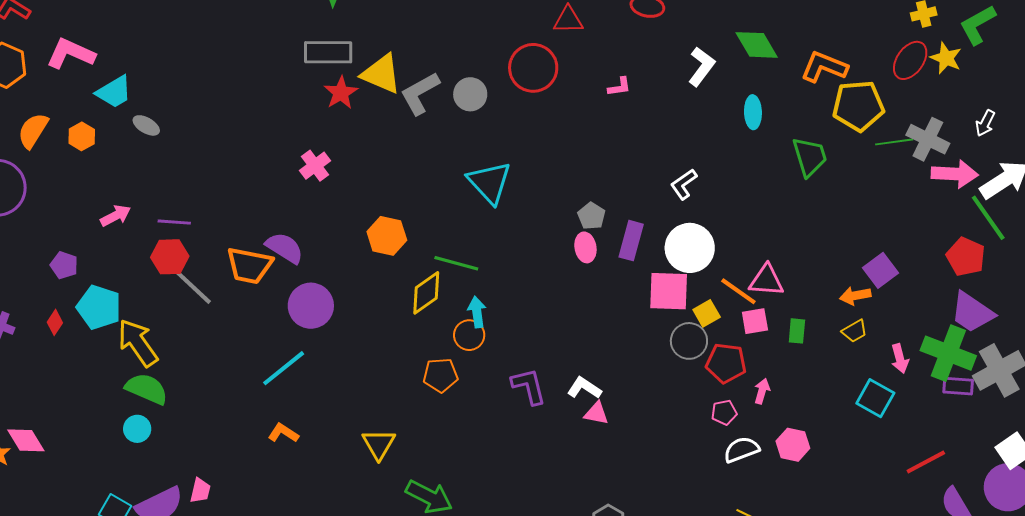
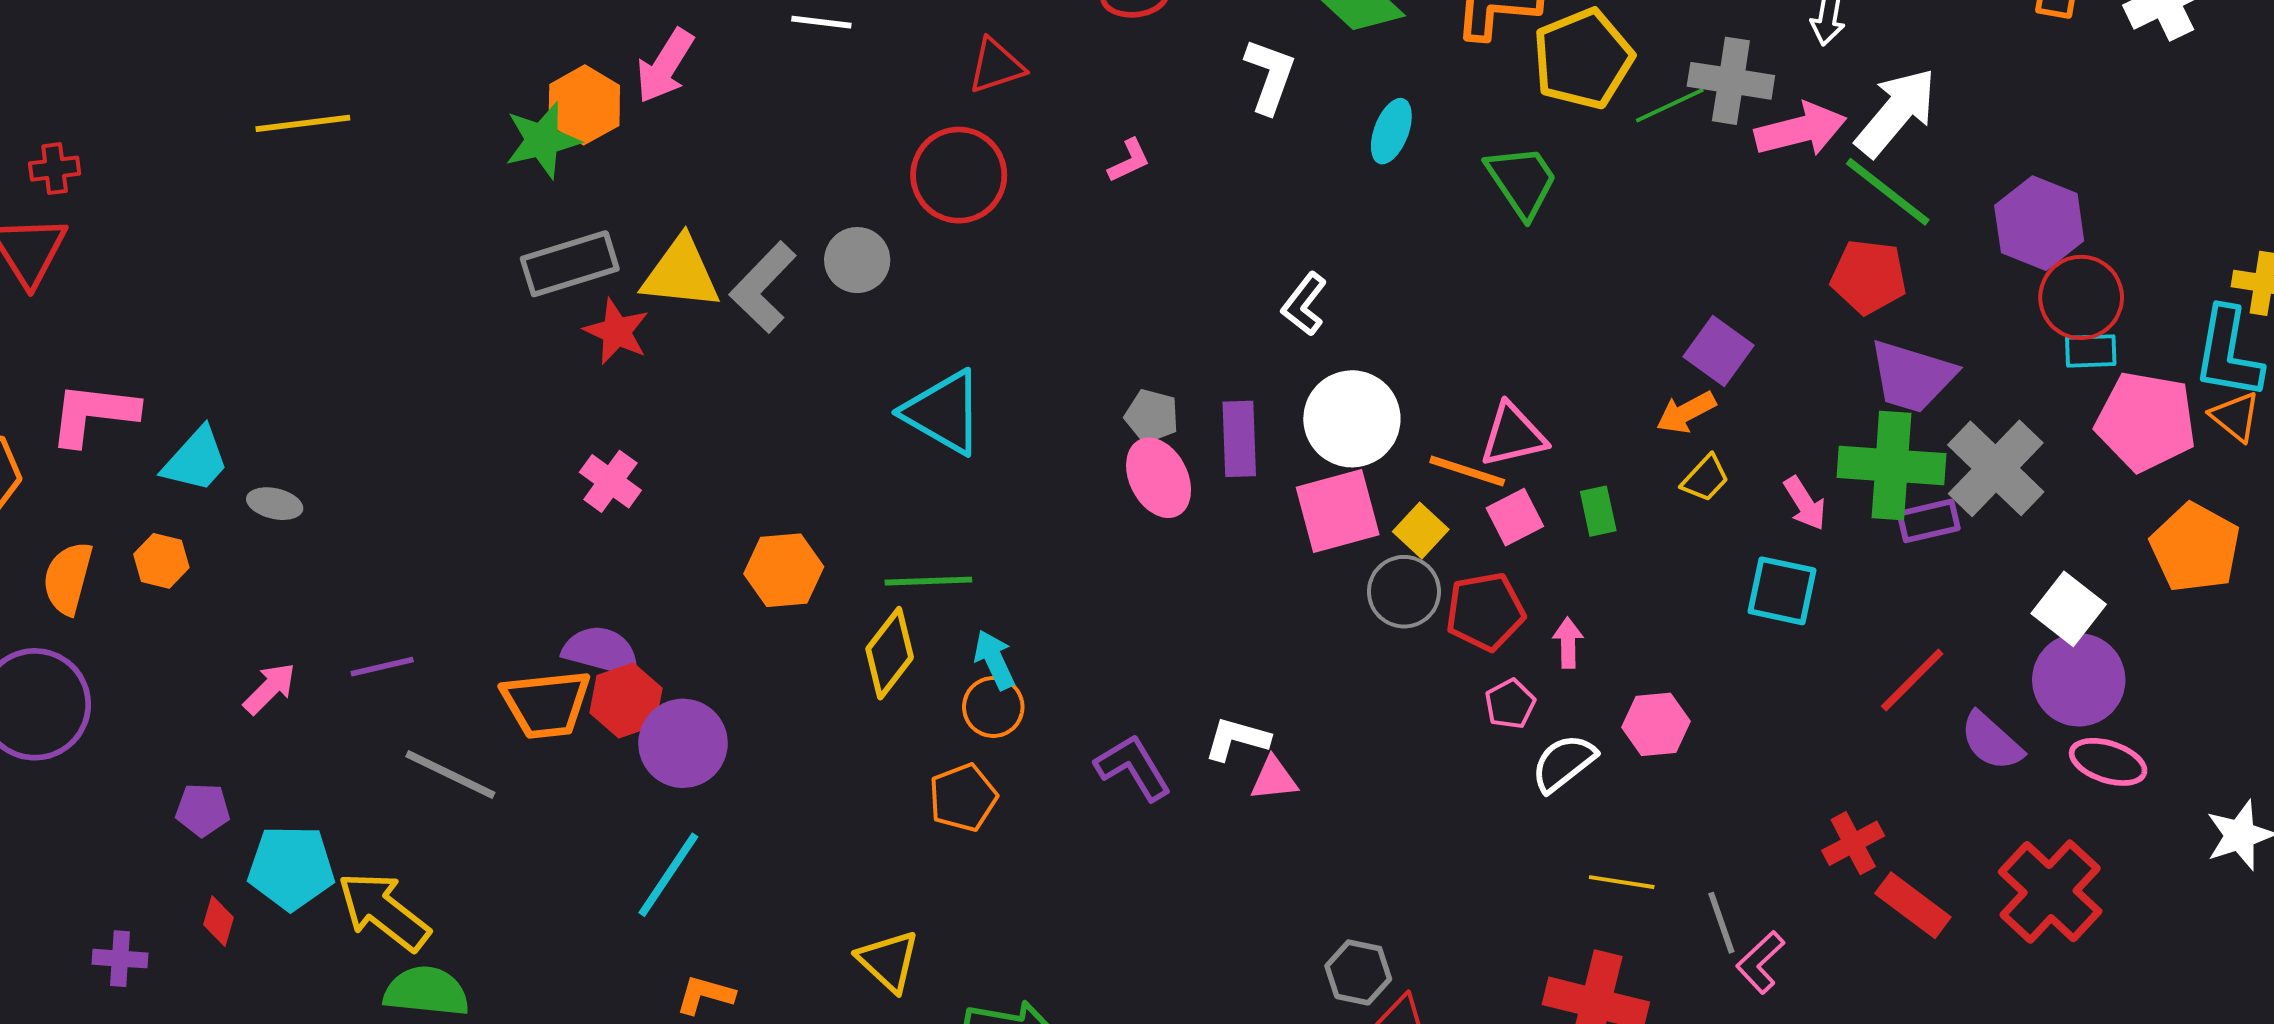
cyan ellipse: (753, 112) -> (1391, 131), turned 40
pink ellipse: (585, 247) -> (1159, 478), size x1.4
red hexagon: (170, 257) -> (626, 700), moved

